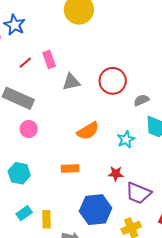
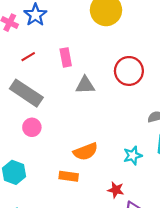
red line: (25, 63) -> (28, 57), moved
red circle: (113, 81) -> (129, 71), moved
orange semicircle: (88, 131) -> (86, 152), moved

